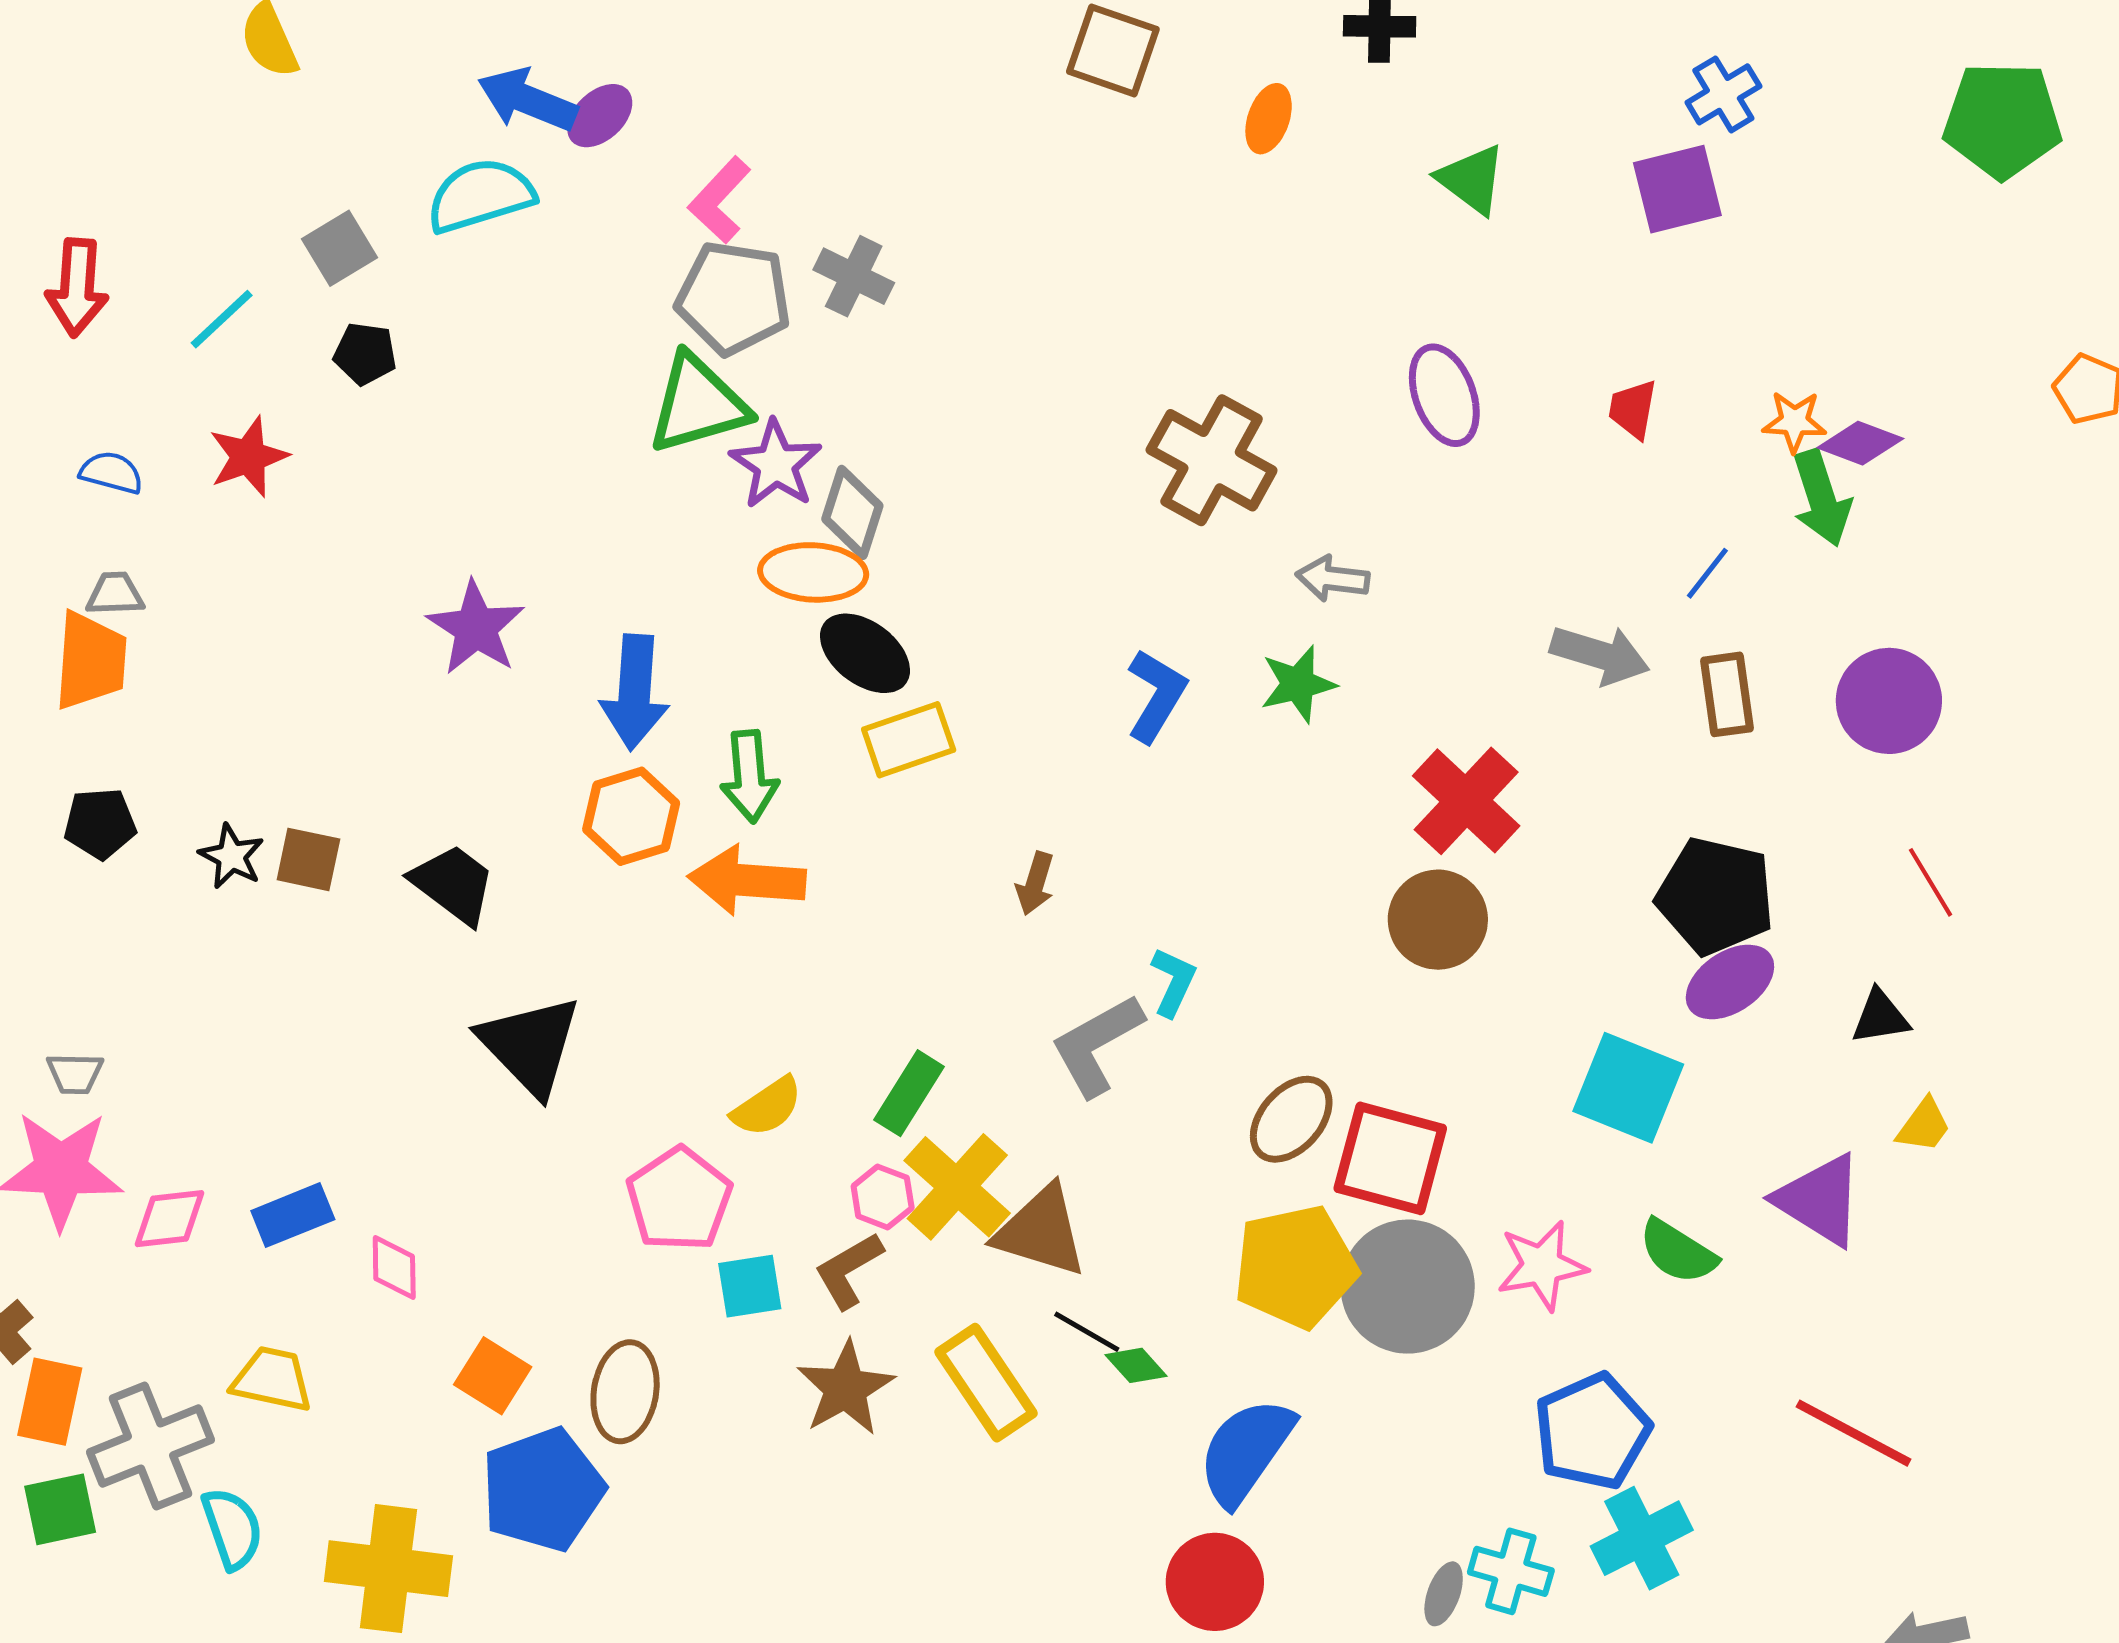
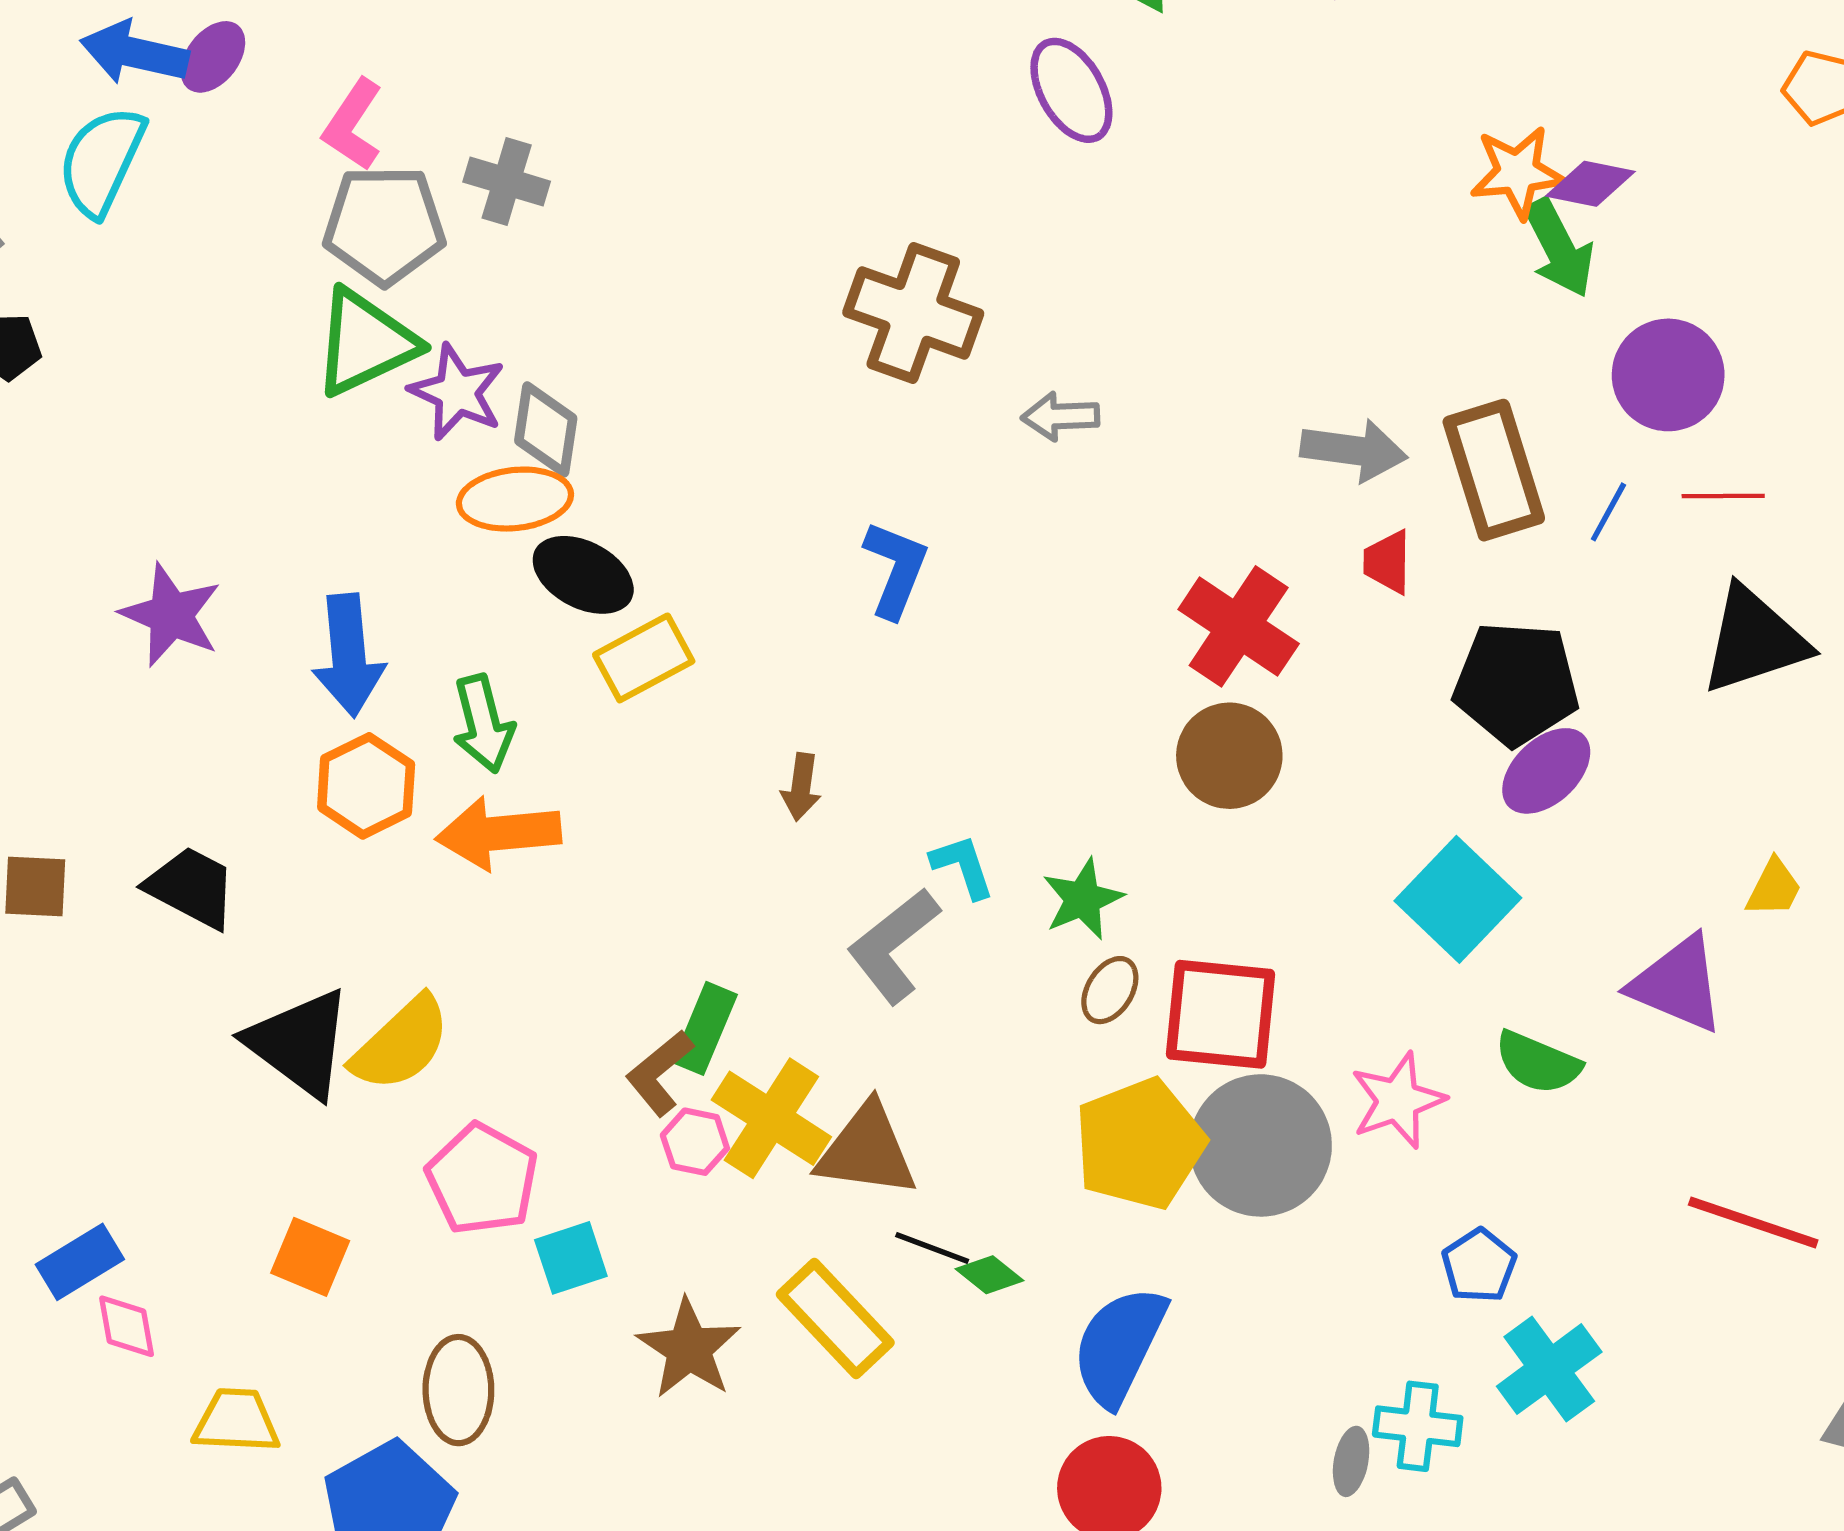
cyan semicircle: (480, 196) -> (102, 161), turned -39
purple ellipse: (1444, 395) -> (1071, 90), moved
red trapezoid: (1633, 409) -> (1387, 562), moved
orange star: (1794, 422) -> (1518, 173), size x1.4
blue line: (1707, 573) -> (1608, 512), moved
green star: (1298, 684) -> (1083, 899), moved
brown rectangle: (1727, 694) -> (1494, 470), size x1.5
purple circle: (1889, 701) -> (1668, 375), moved
red line: (1930, 882) -> (1723, 496), moved, turned -50
cyan L-shape: (1173, 982) -> (963, 866), turned -34
black triangle: (1880, 1017) -> (1754, 640), moved, size x1.8
cyan square: (1628, 1088) -> (1458, 899), turned 31
yellow semicircle: (767, 1107) -> (401, 1044), moved, size x1.4
brown ellipse: (1291, 1119) -> (1110, 990), size x0.7
pink diamond: (394, 1267) -> (127, 1326), moved
brown L-shape: (849, 1270) -> (660, 1073), moved
orange square: (493, 1376) -> (310, 1257), moved
yellow trapezoid: (272, 1379) -> (236, 1421), moved
blue pentagon: (1592, 1431) -> (1479, 1266), size x0.6

